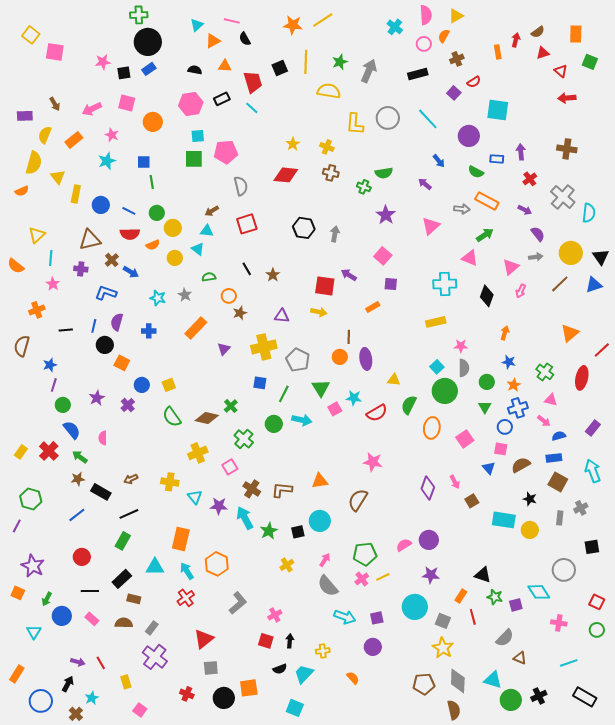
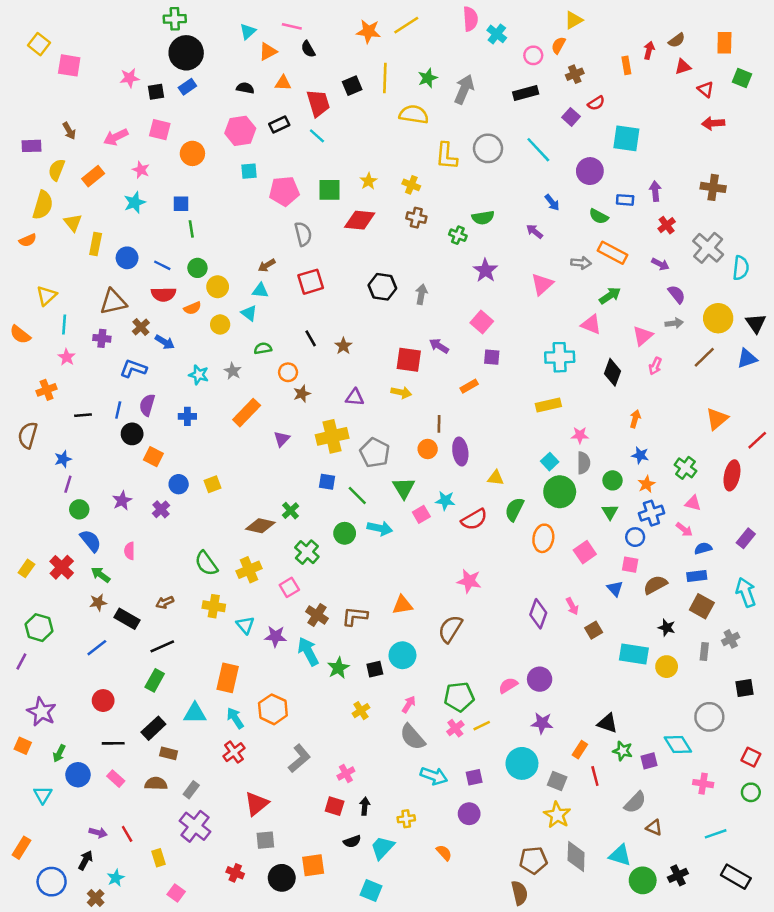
pink semicircle: (426, 15) -> (470, 19), moved
green square: (194, 159) -> (330, 190), moved
green line: (284, 394) -> (357, 496), turned -72
green semicircle: (172, 417) -> (206, 563), moved
brown semicircle: (454, 710) -> (519, 893), moved

